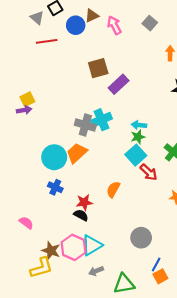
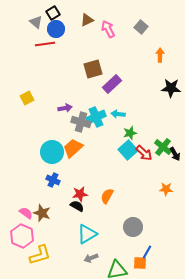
blue circle: (76, 25) -> (56, 29), moved
purple arrow: (24, 110) -> (65, 108), moved
cyan arrow: (139, 125) -> (118, 114), moved
red arrow: (149, 172) -> (144, 153), moved
orange semicircle: (113, 189) -> (107, 196), moved
pink hexagon: (74, 247) -> (22, 236), moved
brown star: (51, 251) -> (42, 213), moved
orange square: (160, 276) -> (140, 263), moved, turned 32

